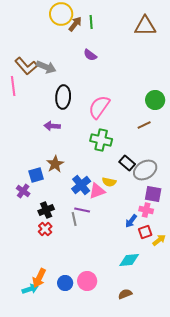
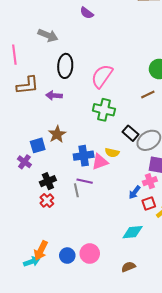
purple semicircle: (90, 55) -> (87, 13), moved
brown L-shape: (26, 66) -> (28, 85), moved, turned -55
blue cross: (81, 185) -> (84, 156), turned 30
pink cross: (146, 210) -> (150, 181), turned -32

